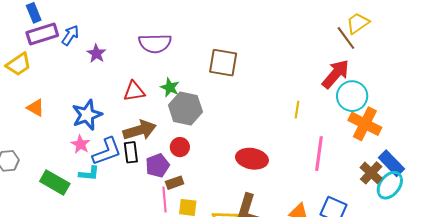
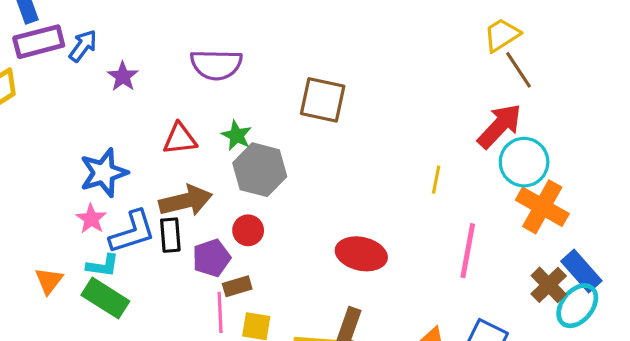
yellow trapezoid: (358, 23) -> (502, 35), moved
orange triangle: (36, 108) -> (49, 281), moved, turned 36
green rectangle: (55, 182) -> (105, 298), moved

